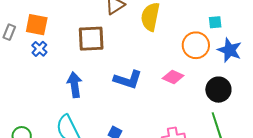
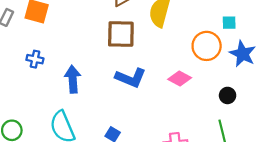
brown square: (91, 39) -> (121, 34), moved
blue cross: (39, 49) -> (35, 59), moved, turned -35
black circle: (218, 90) -> (228, 95), size x0.6

